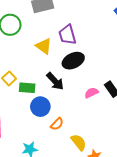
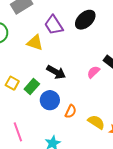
black ellipse: (73, 61) -> (85, 20), moved
green rectangle: (27, 88) -> (32, 87), turned -35

